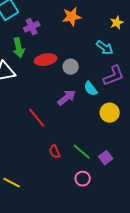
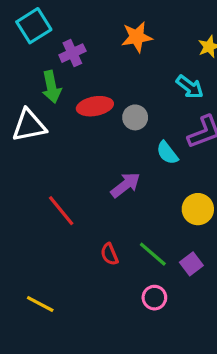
purple arrow: (67, 98) -> (125, 185), moved
yellow circle: (110, 113) -> (198, 209), moved
red line: (37, 118) -> (61, 211), moved

